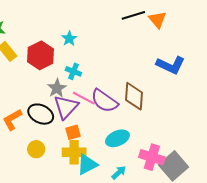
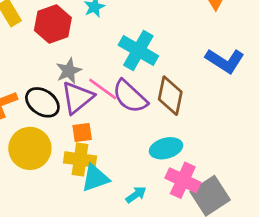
cyan cross: (73, 71) -> (138, 50), moved, size x1.8
cyan ellipse: (117, 138) -> (166, 148), moved
yellow circle: (36, 149) -> (30, 148), size x1.8

